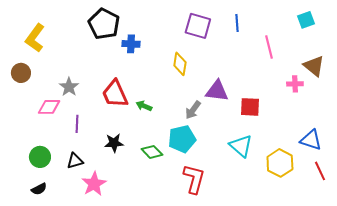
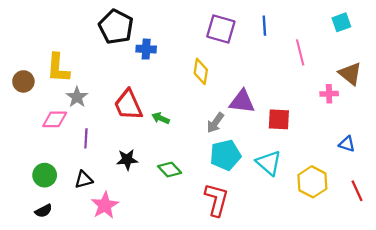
yellow L-shape: (35, 38) -> (58, 68), moved, turned -32
cyan pentagon: (182, 139) -> (225, 155), moved
blue triangle: (311, 140) -> (347, 144), moved, size x0.7

